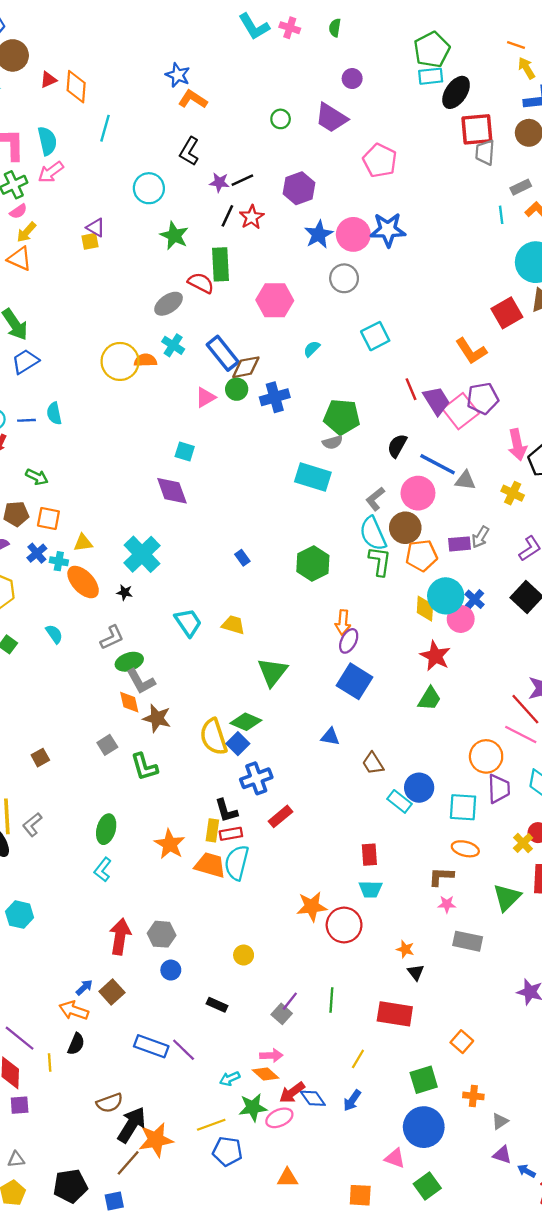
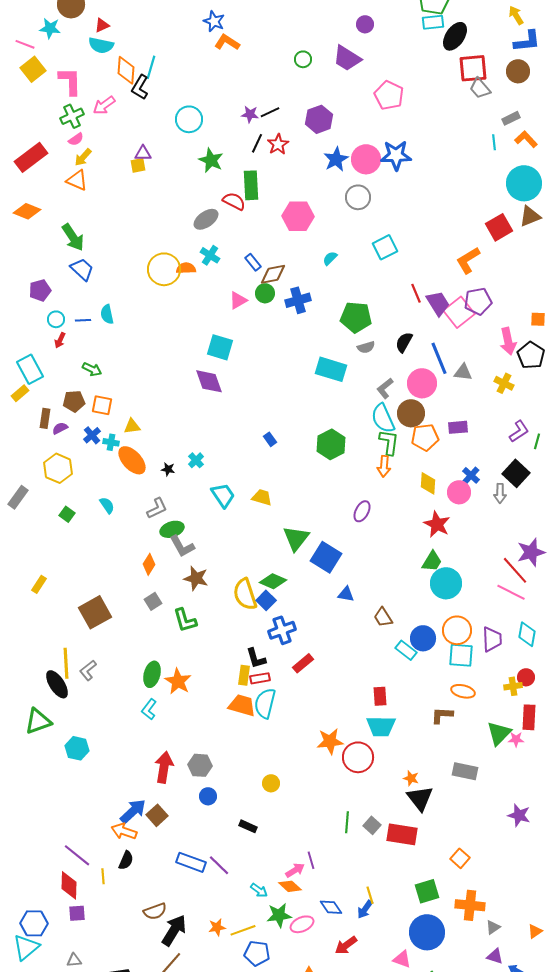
orange diamond: (76, 87) -> (126, 70), moved
cyan semicircle: (47, 141) -> (101, 45), moved, turned 115
black L-shape: (189, 151) -> (140, 87), moved
gray trapezoid: (485, 152) -> (480, 88), turned -45
purple triangle: (96, 228) -> (143, 153), turned -30
orange L-shape: (471, 351) -> (468, 260), turned 92
blue rectangle: (223, 353) -> (253, 262), size x0.6
blue trapezoid: (25, 361) -> (82, 269), turned 75
gray semicircle: (332, 442) -> (366, 347), moved
cyan square: (185, 452) -> (220, 347), size x1.5
blue line: (438, 464) -> (439, 358), turned 40
gray arrow: (480, 537) -> (500, 493), moved, turned -30
cyan cross: (142, 554) -> (196, 460), moved, size x0.5
cyan circle: (446, 596) -> (446, 583), moved
orange arrow: (343, 622) -> (384, 466), moved
blue square: (354, 681) -> (326, 557), moved
orange diamond: (129, 702) -> (149, 564), moved, turned 45
orange circle: (486, 756) -> (457, 630), moved
brown square: (40, 758) -> (95, 612), size x2.0
yellow cross: (523, 843) -> (513, 686), turned 36
orange star: (170, 844) -> (178, 681), moved
cyan trapezoid: (371, 889) -> (381, 726), size x1.4
pink star: (447, 904) -> (516, 739), moved
black triangle: (416, 972) -> (420, 798), size x1.8
blue arrow: (84, 987) -> (133, 811), size x1.8
purple line: (290, 1001) -> (311, 860), moved, turned -54
gray square: (282, 1014) -> (372, 825), moved
pink arrow: (271, 1055) -> (295, 870), turned -30
yellow line: (358, 1059) -> (370, 895), moved, turned -48
cyan arrow: (230, 1079) -> (259, 890), turned -120
red arrow: (292, 1092) -> (346, 945), moved
orange cross: (473, 1096) -> (470, 905), size x1.6
orange star: (156, 1140) -> (217, 927), moved, size x0.6

